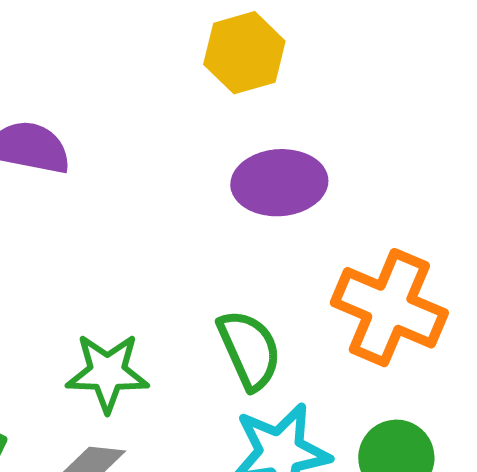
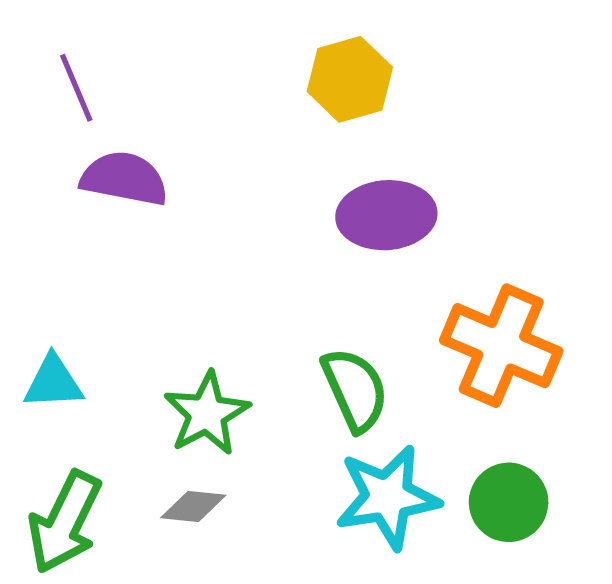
green star: (107, 373) -> (207, 414), turned -30

